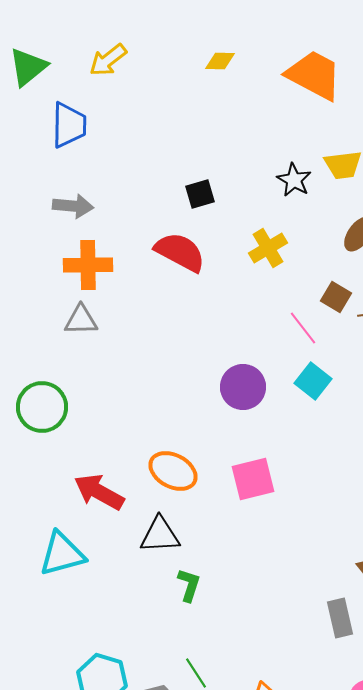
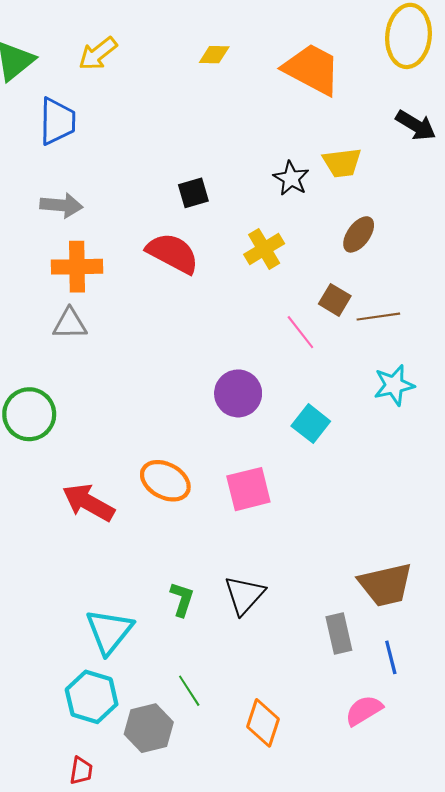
cyan square: (313, 381) -> (311, 424), moved
black triangle: (160, 535) -> (244, 595), moved, turned -45
cyan triangle: (62, 554) -> (109, 631), moved, turned -36

